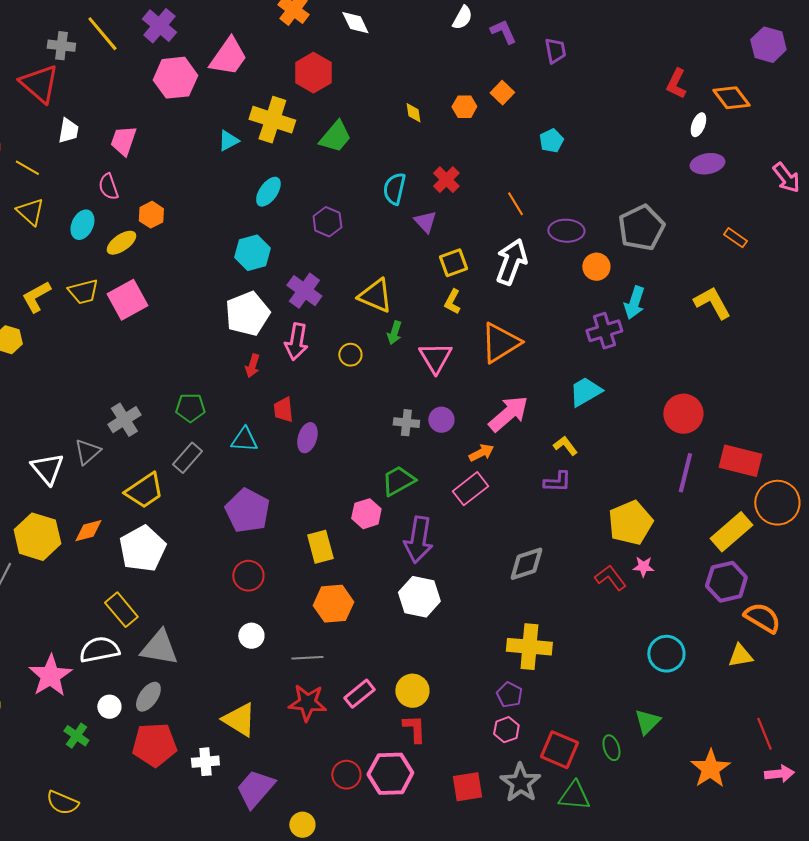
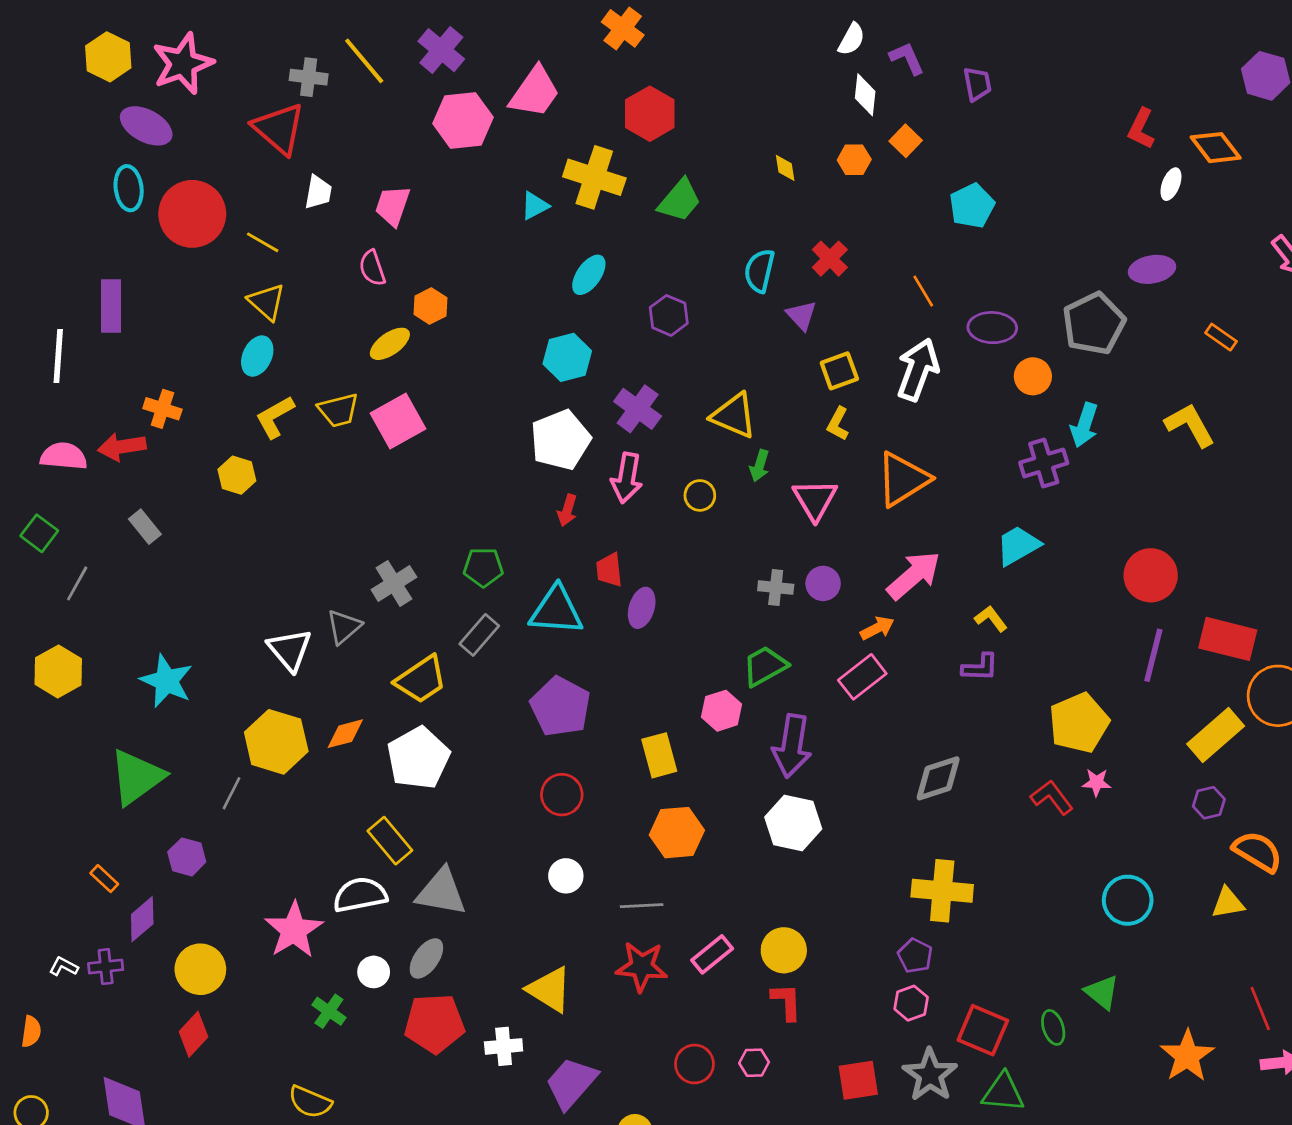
white diamond: (355, 23) -> (865, 95), moved, turned 32
cyan pentagon: (551, 141) -> (972, 206), size x1.4
purple ellipse: (707, 164) -> (1152, 269), moved
cyan ellipse: (82, 225) -> (257, 356), moved
cyan triangle: (244, 440) -> (556, 611), size x1.5
purple hexagon: (726, 582) -> (1209, 803), size x0.6
green triangle: (647, 722) -> (1102, 992), turned -36
pink hexagon: (390, 774) -> (754, 1063), size x0.5

